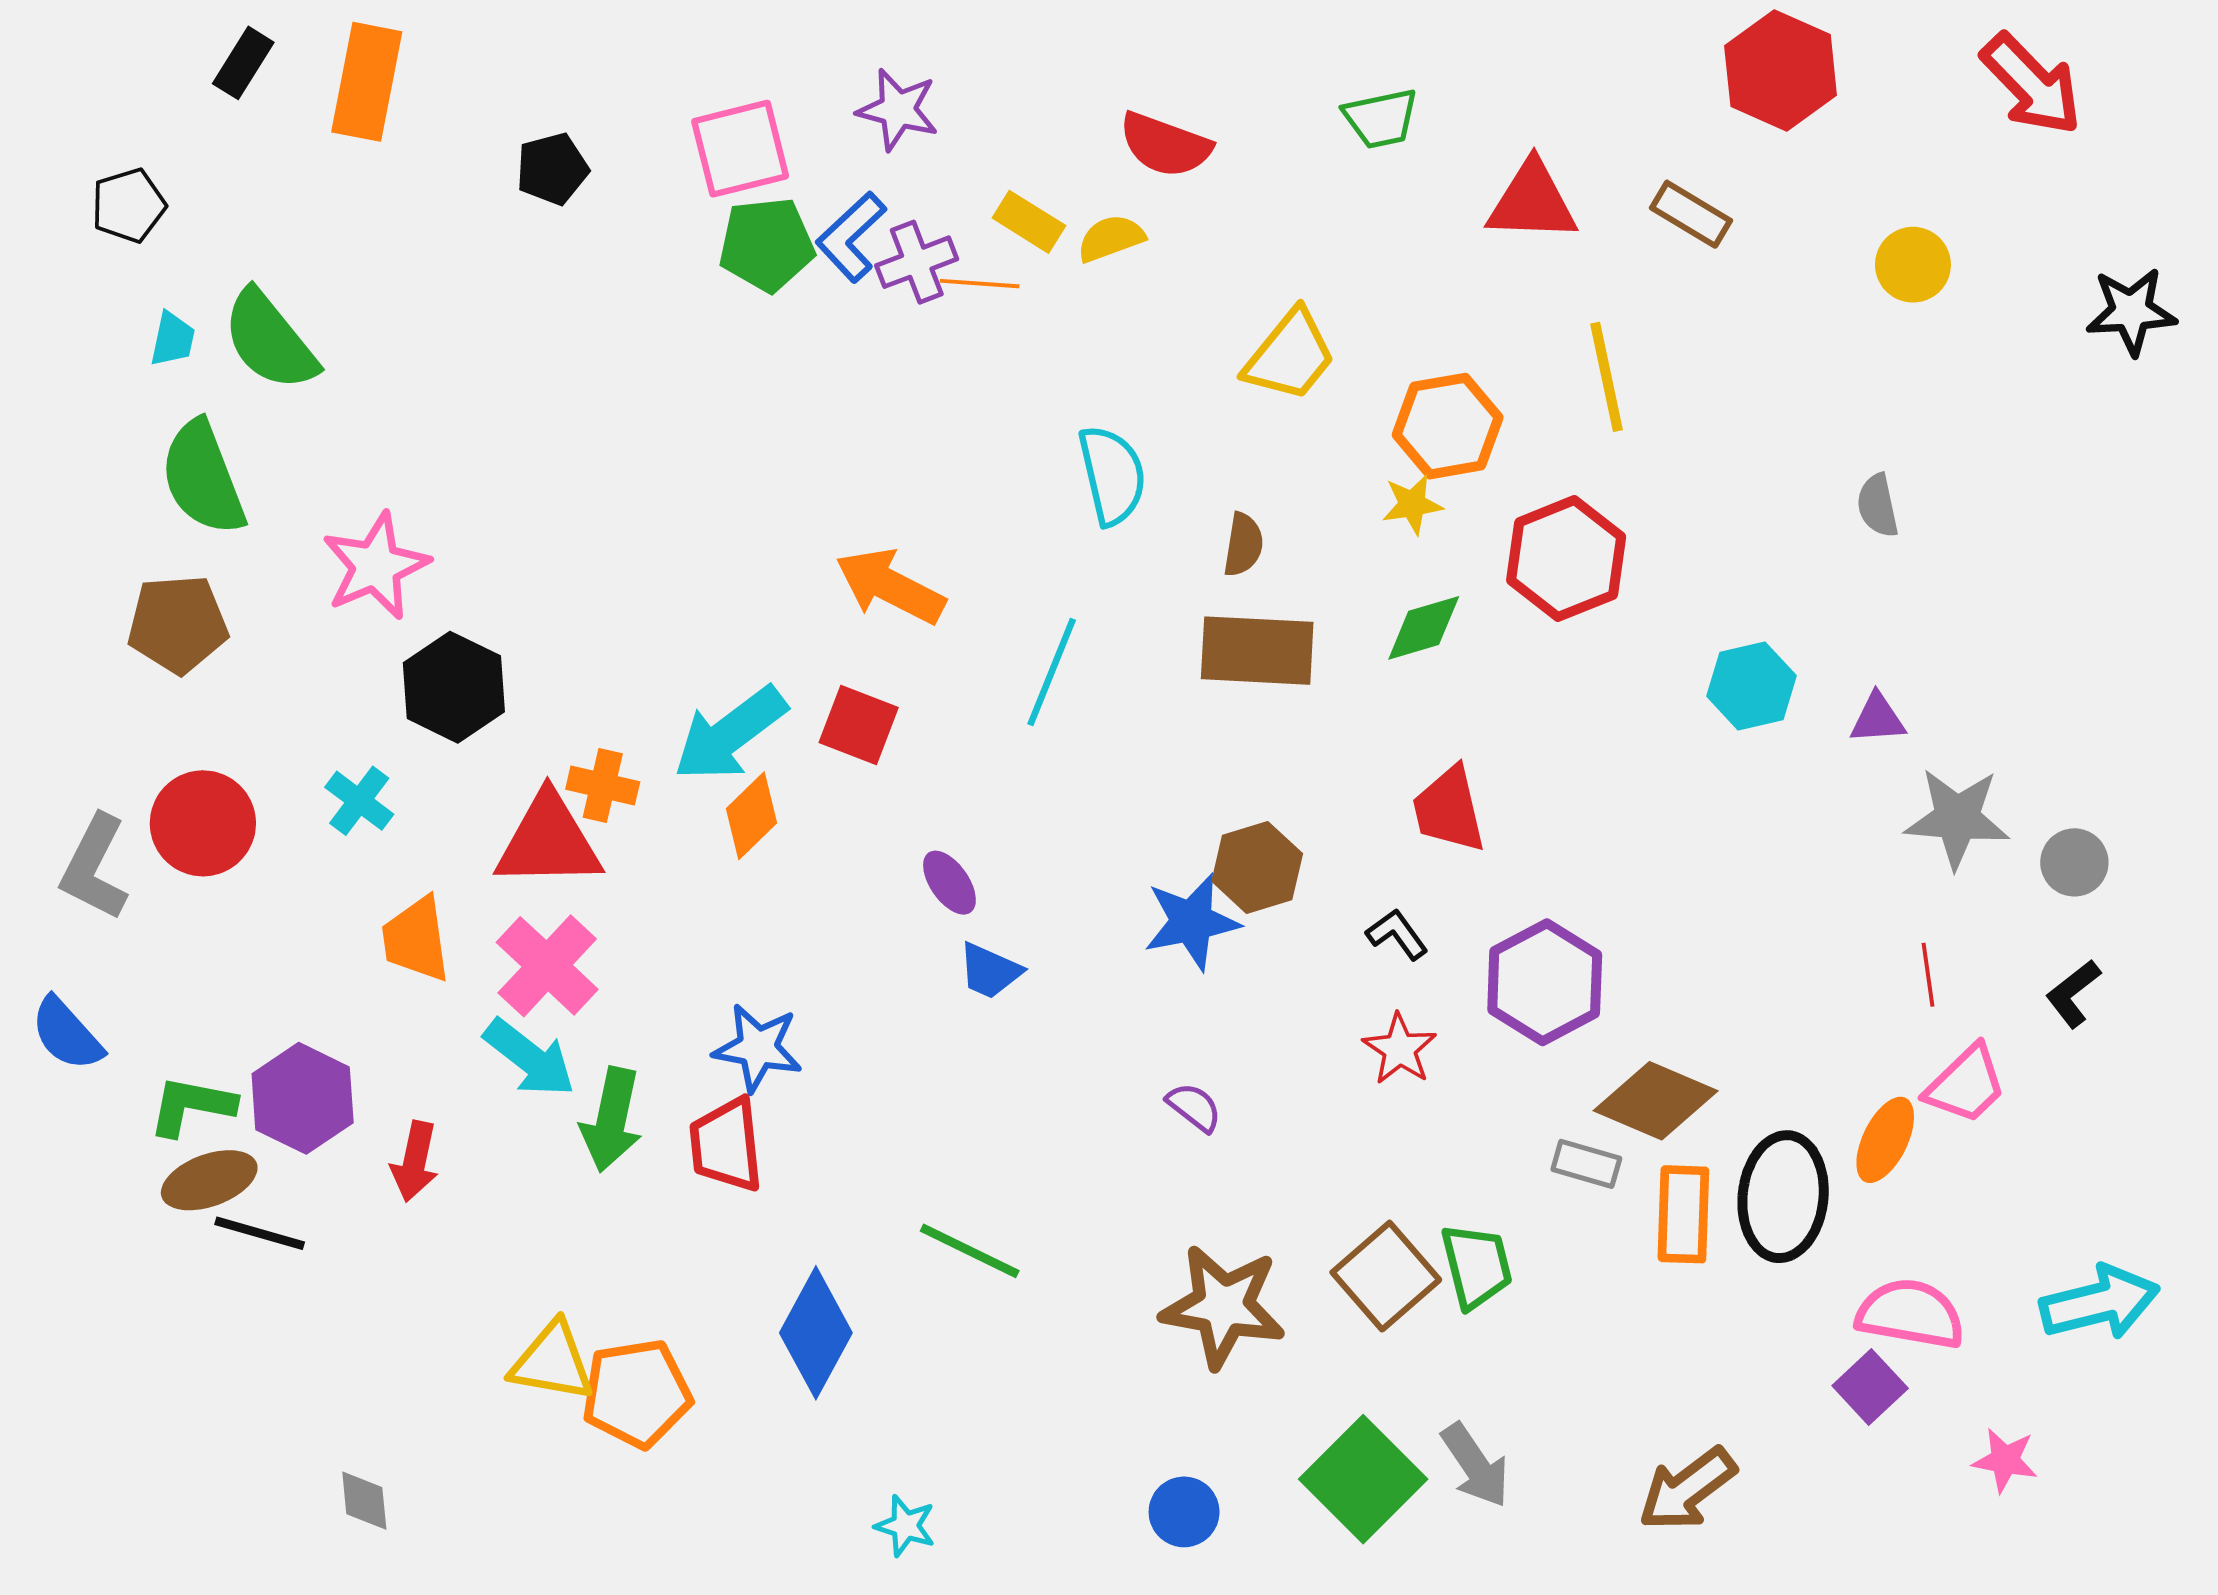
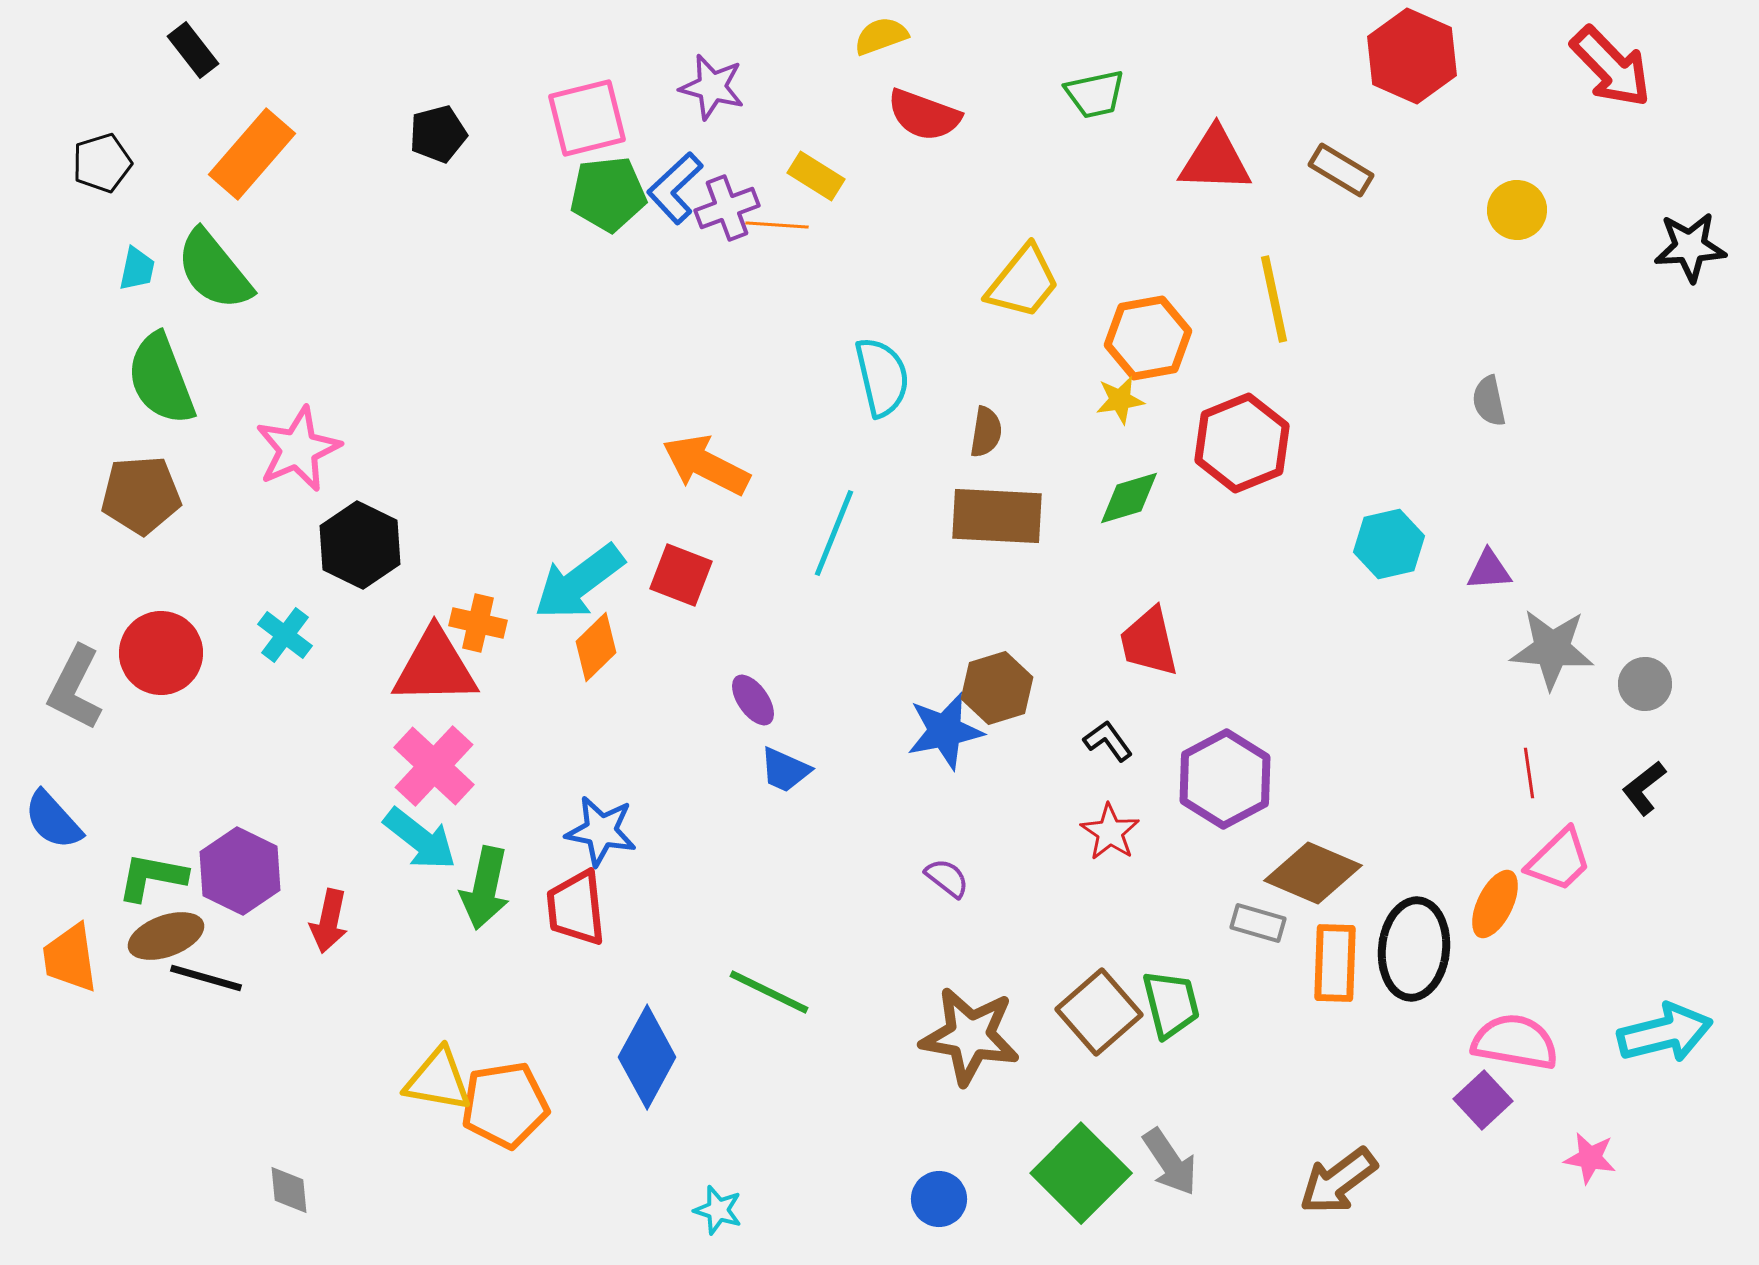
black rectangle: (243, 63) -> (193, 50), turned -70
orange rectangle: (367, 82) -> (252, 154), moved, turned 30
yellow semicircle: (1111, 238) -> (881, 36), moved
orange trapezoid: (416, 939) -> (70, 958), moved

